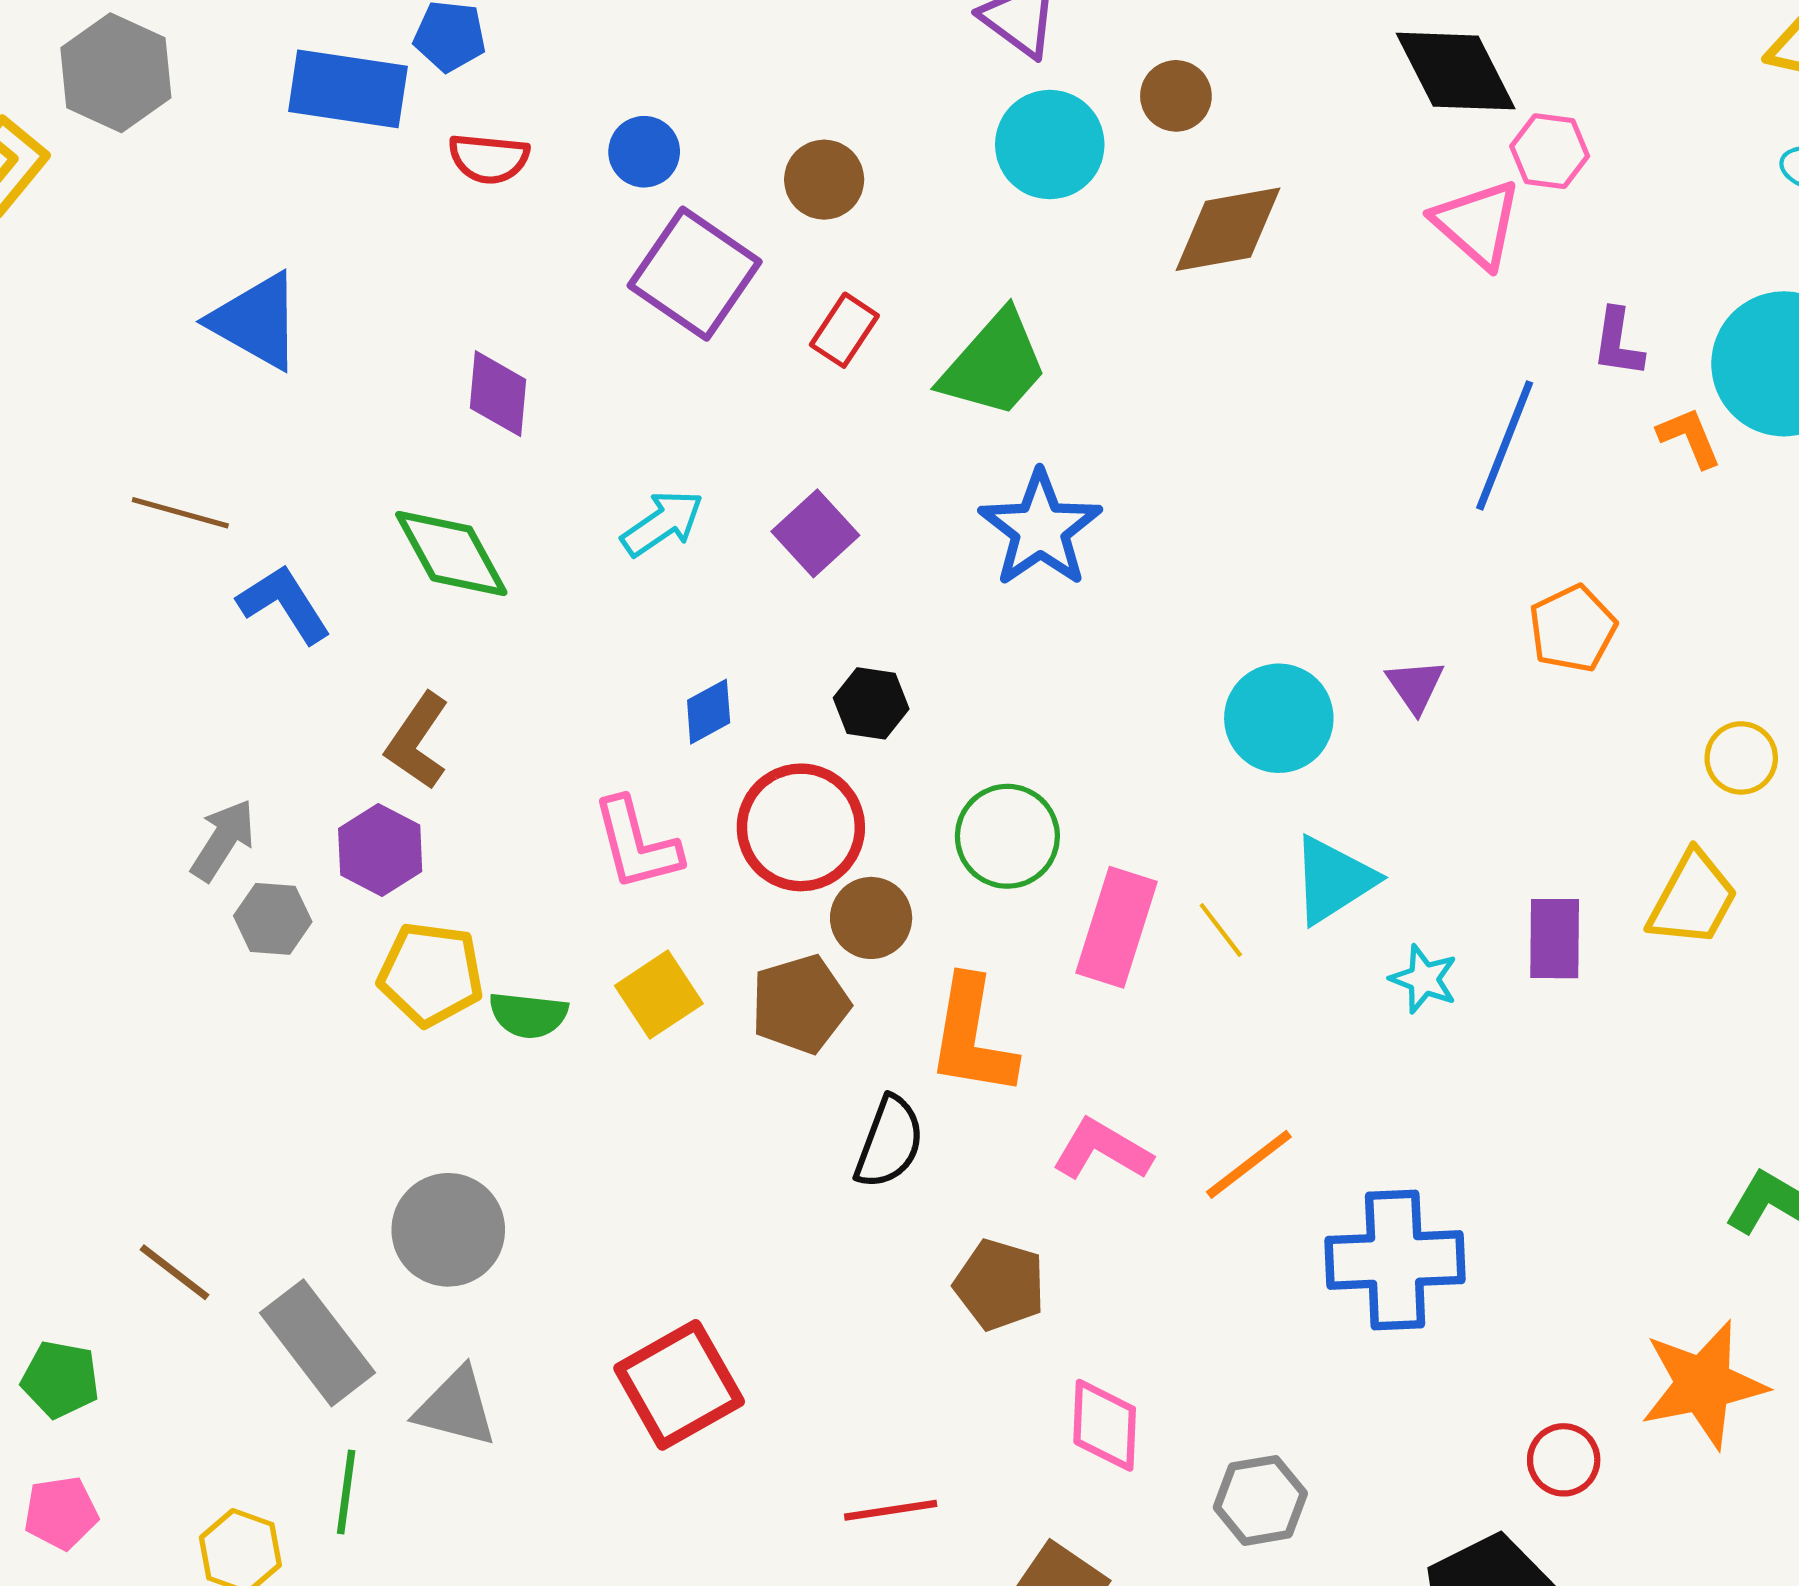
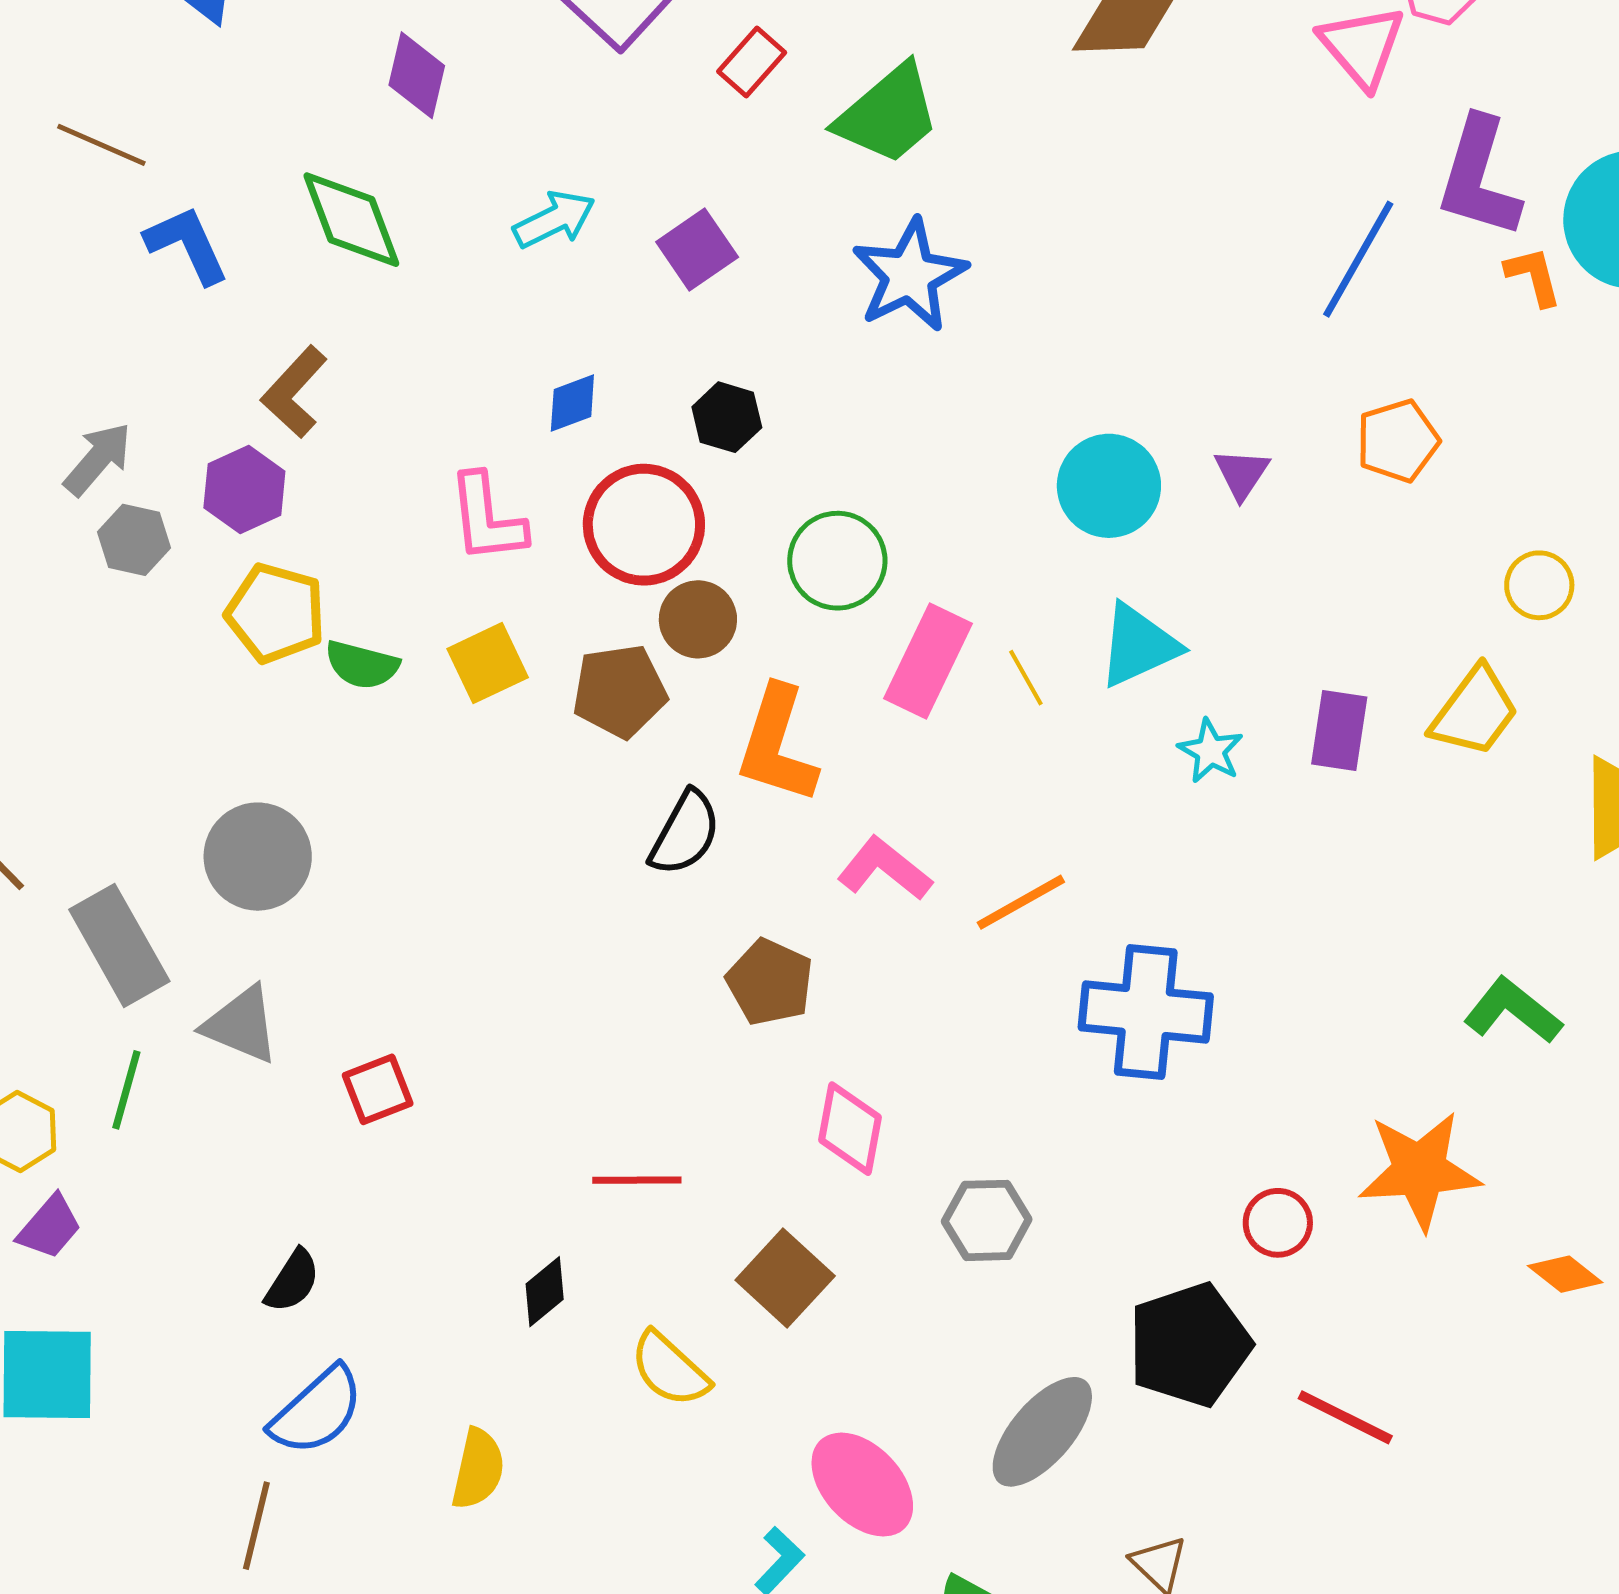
purple L-shape: (1618, 343) -> (1479, 177), size x1.8
red square: (679, 1385) -> (378, 1089), moved, size x0.6

